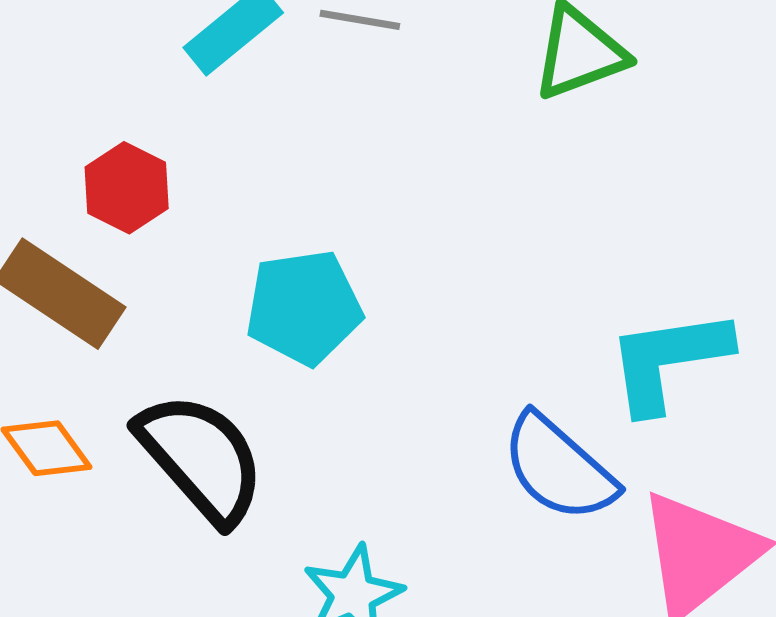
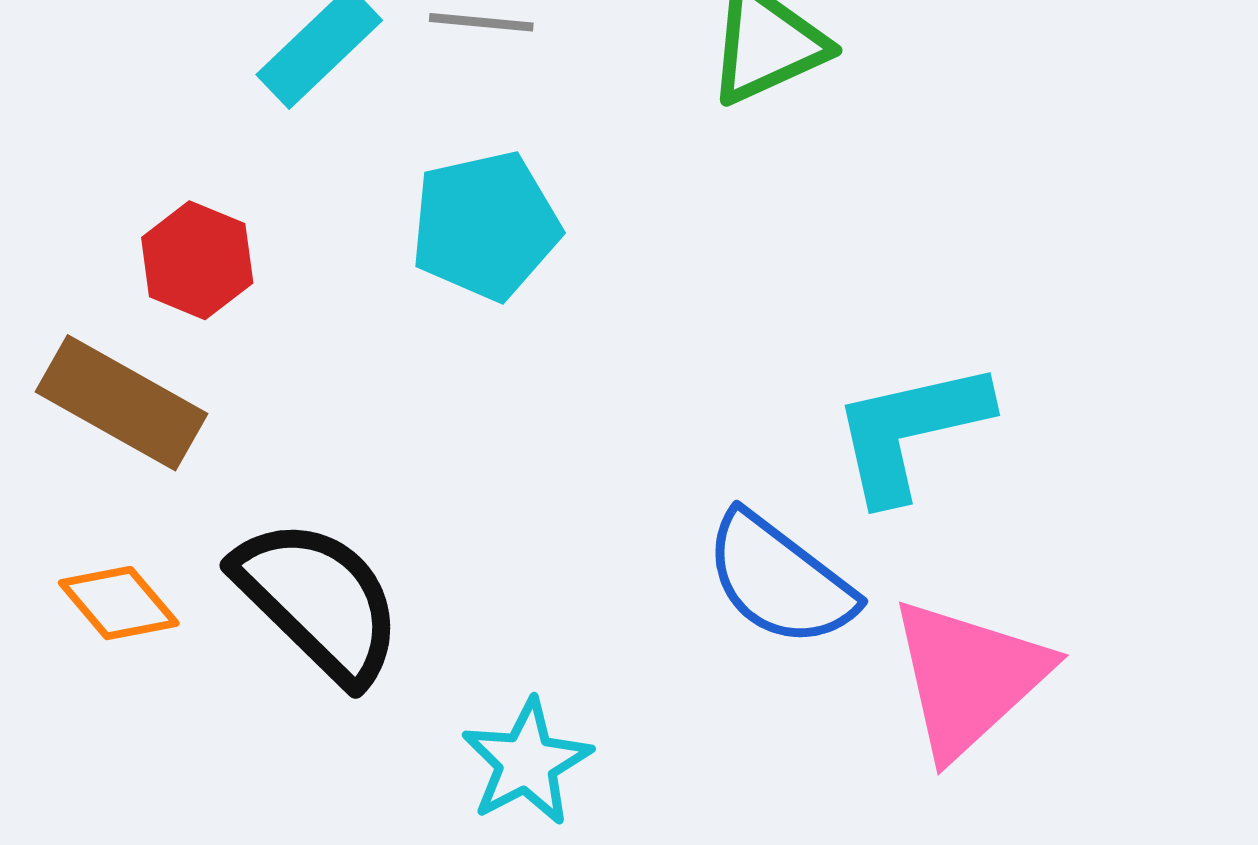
cyan pentagon: (304, 307) -> (485, 226), moved

